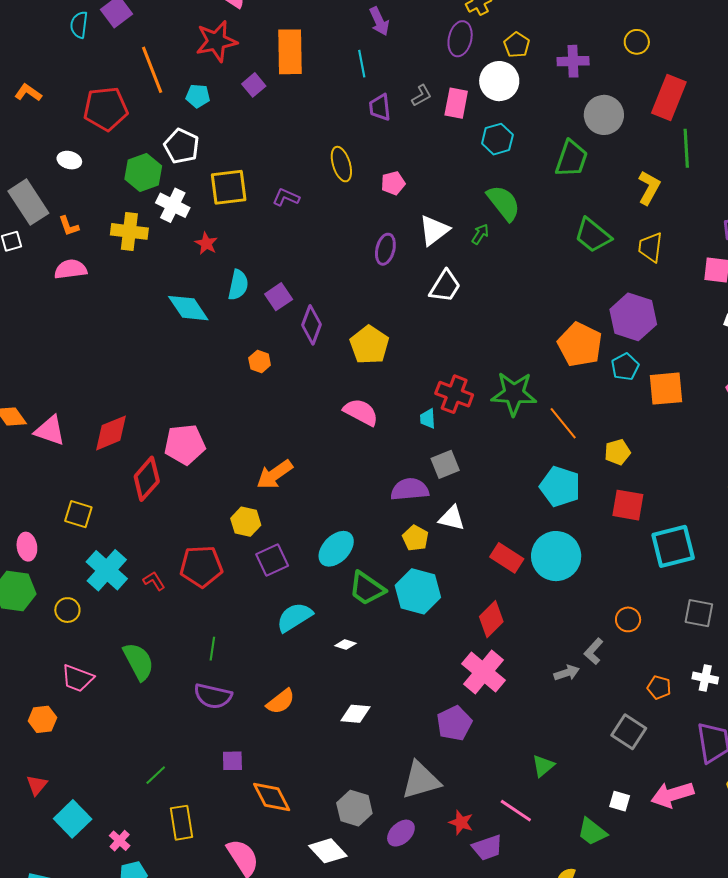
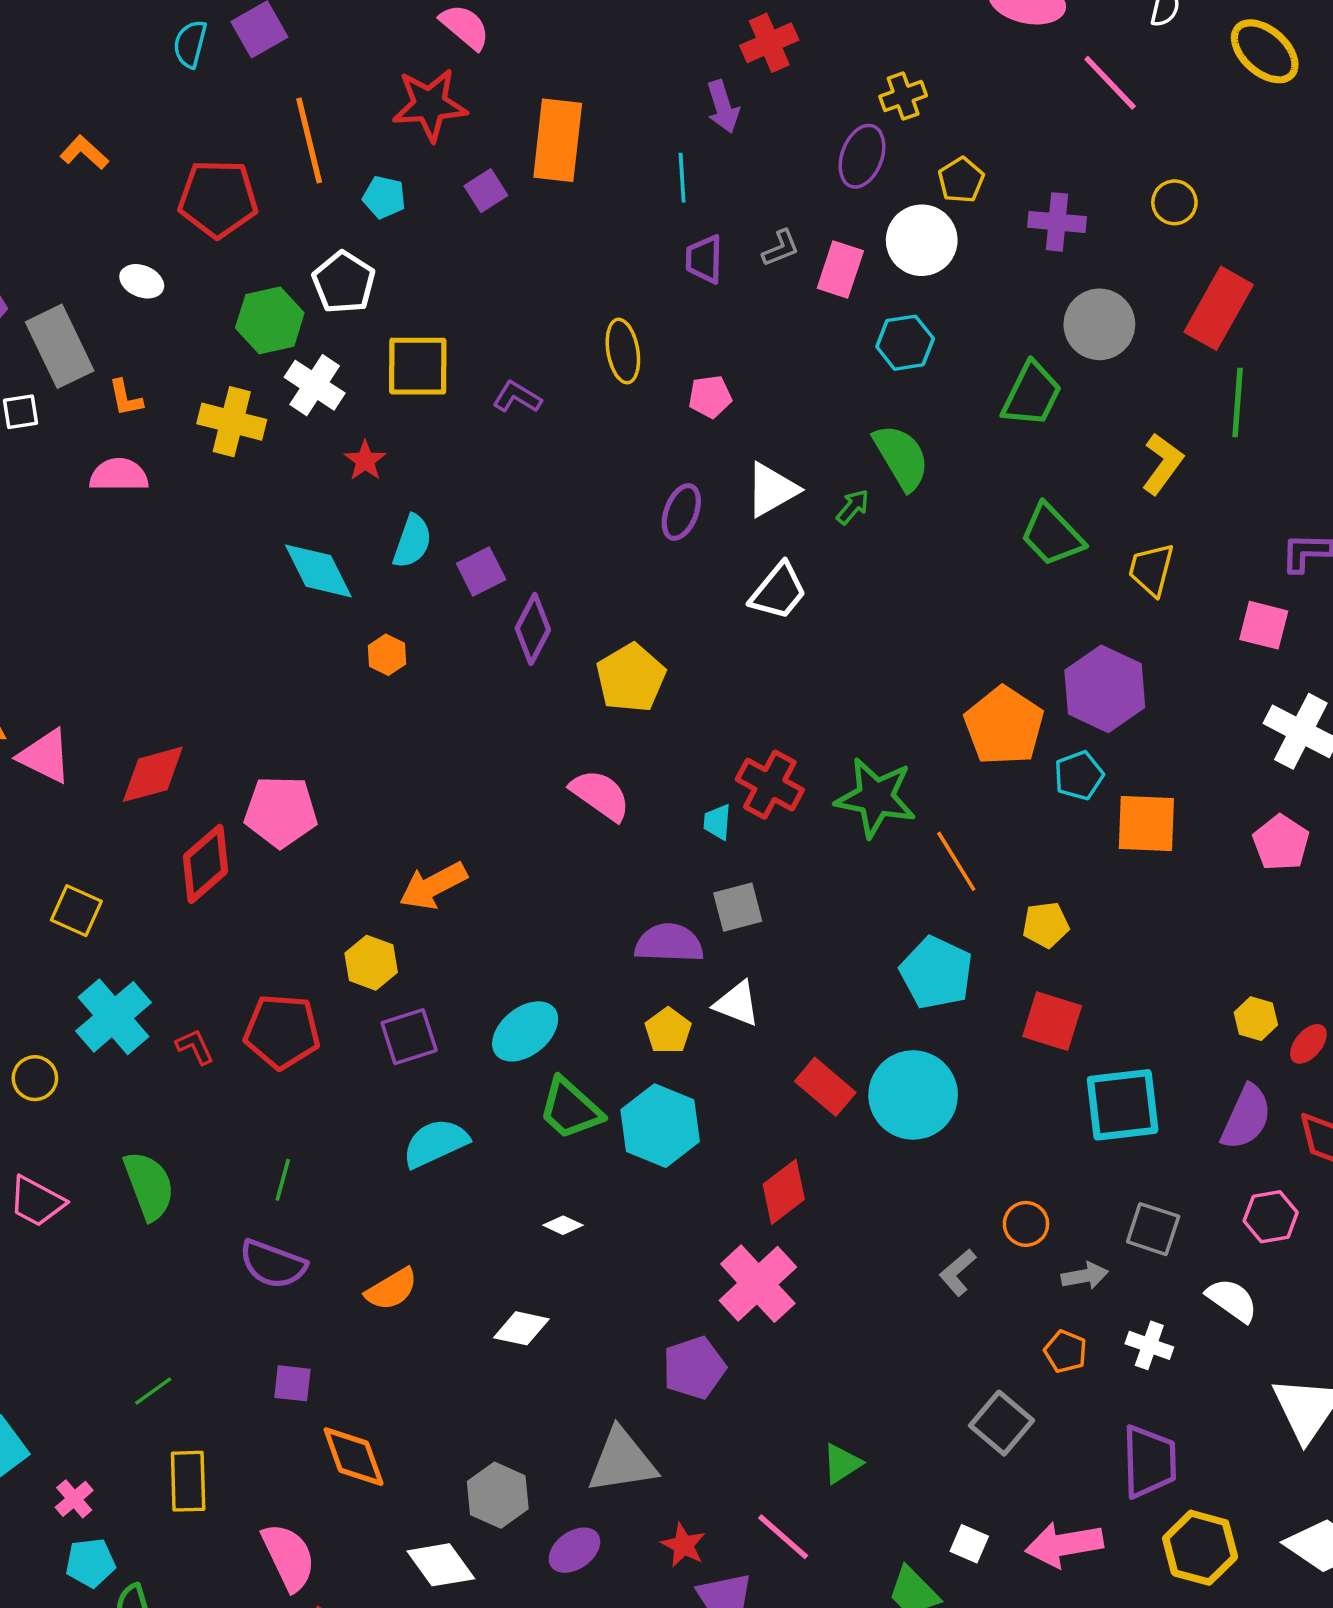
orange hexagon: (260, 361) -> (387, 655), moved
white diamond: (345, 644) -> (563, 1225), moved
gray arrow: (567, 673) -> (1085, 1276), moved

